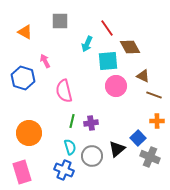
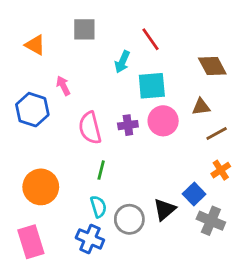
brown diamond: (130, 47) -> (212, 66), moved
brown triangle: (143, 76) -> (201, 107), turned -32
brown line: (154, 95) -> (217, 134), turned -49
orange cross: (157, 121) -> (221, 170), turned -32
purple cross: (91, 123) -> (128, 125), moved

